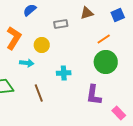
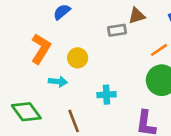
gray rectangle: (61, 24) -> (117, 30), moved

